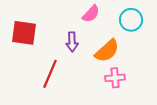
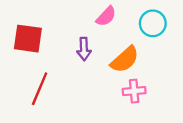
red line: (50, 74) -> (40, 89), moved

